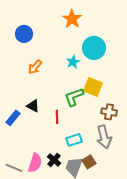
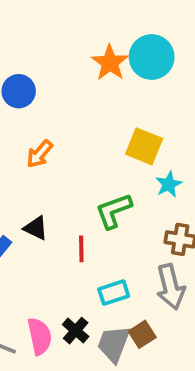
cyan circle: (94, 48) -> (152, 57), moved
cyan star: (73, 62) -> (169, 184), moved
yellow square: (93, 87) -> (144, 146), moved
pink semicircle: (35, 163) -> (40, 336), turned -30

